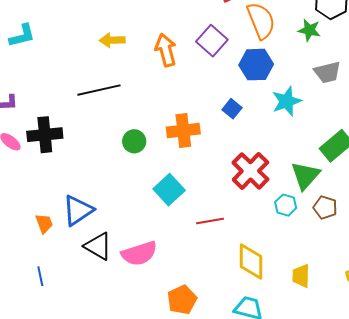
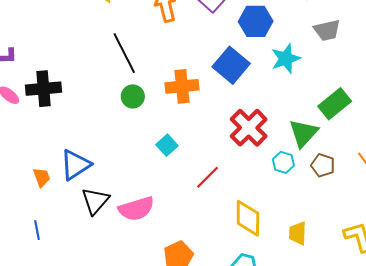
black line: (99, 90) -> (124, 53), moved, turned 75
blue square: (232, 109) -> (231, 65), size x1.8
cyan square: (169, 190) -> (167, 145), size x0.7
red line: (210, 221) -> (207, 177), turned -36
black triangle: (98, 246) -> (95, 201), turned 40

